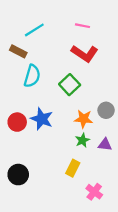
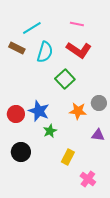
cyan semicircle: (32, 76) -> (45, 52), moved
green star: (82, 140) -> (50, 131), moved
black circle: (18, 175) -> (21, 152), moved

